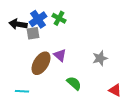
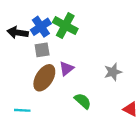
green cross: (59, 18) -> (65, 26), size x1.5
gray square: (33, 33) -> (42, 50), moved
purple triangle: (60, 55) -> (66, 69), turned 40

